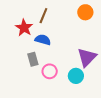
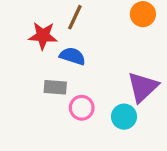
red star: (24, 28) -> (43, 36), turned -30
gray rectangle: (33, 59) -> (55, 87), turned -72

